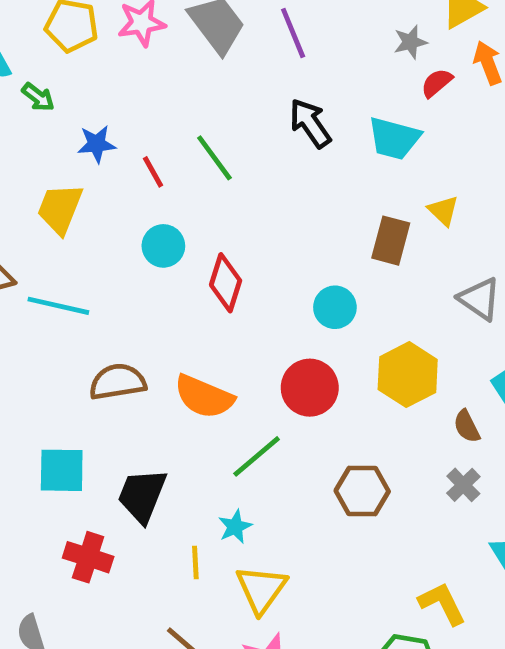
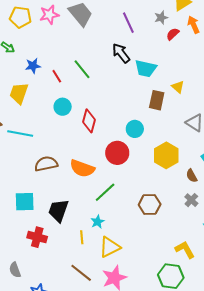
purple line: (293, 33) -> (128, 23), moved
cyan trapezoid: (394, 138) -> (146, 69), moved
red circle: (310, 388) -> (117, 153), moved
yellow triangle: (261, 589) -> (110, 247), turned 30

